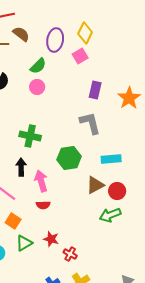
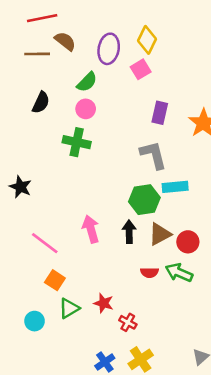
green cross: (30, 136) -> (77, 142), moved
green hexagon: (69, 158) -> (144, 200), moved
cyan rectangle: (111, 159) -> (175, 187), moved
black arrow: (21, 167) -> (129, 232), moved
red semicircle: (43, 205) -> (150, 273), moved
green arrow: (110, 215) -> (179, 273), turned 45

